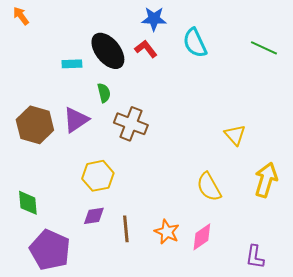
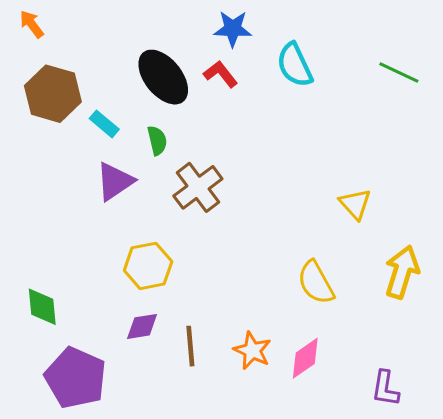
cyan rectangle: (72, 64) -> (104, 124), moved, turned 42
brown cross: (131, 124) -> (198, 187), turned 32
brown hexagon: (35, 125) -> (53, 94), moved

